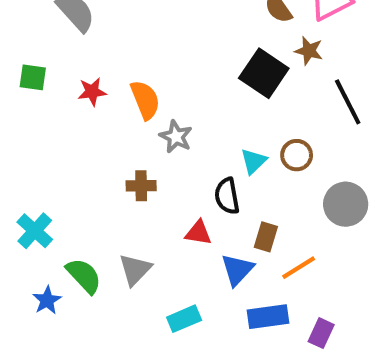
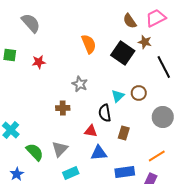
orange semicircle: (145, 100) -> (89, 44), moved
orange line: (299, 268) -> (157, 156), moved
blue triangle: (237, 270) -> (99, 153), moved, turned 42
blue star: (47, 300) -> (17, 174), moved
cyan rectangle: (184, 319) -> (71, 173), moved

